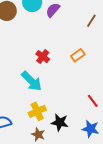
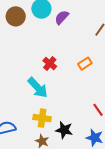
yellow cross: (37, 111) -> (42, 118), turned 30

